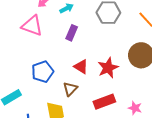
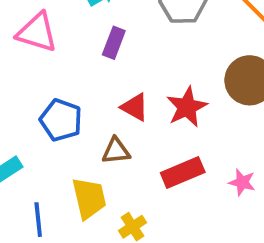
blue pentagon: (43, 72) -> (61, 120), turned -30
brown triangle: (70, 89) -> (116, 151), turned 42

